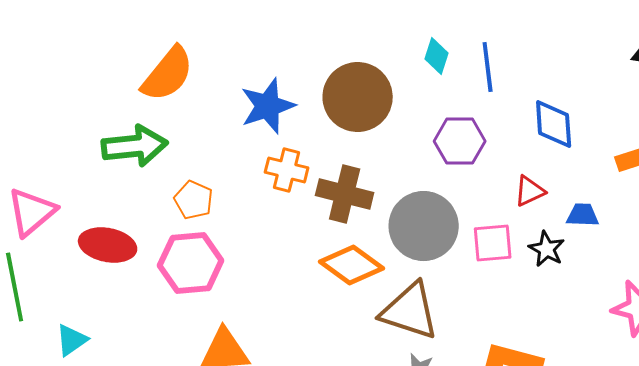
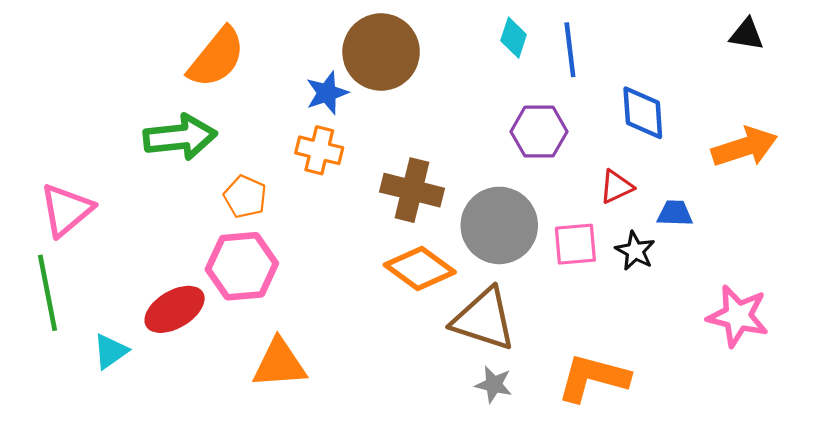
brown circle: (358, 97) -> (381, 52), moved
blue star: (268, 106) -> (327, 93), size x0.7
orange cross: (287, 170) -> (319, 150), moved
red ellipse: (108, 245) -> (175, 309), moved, turned -42

